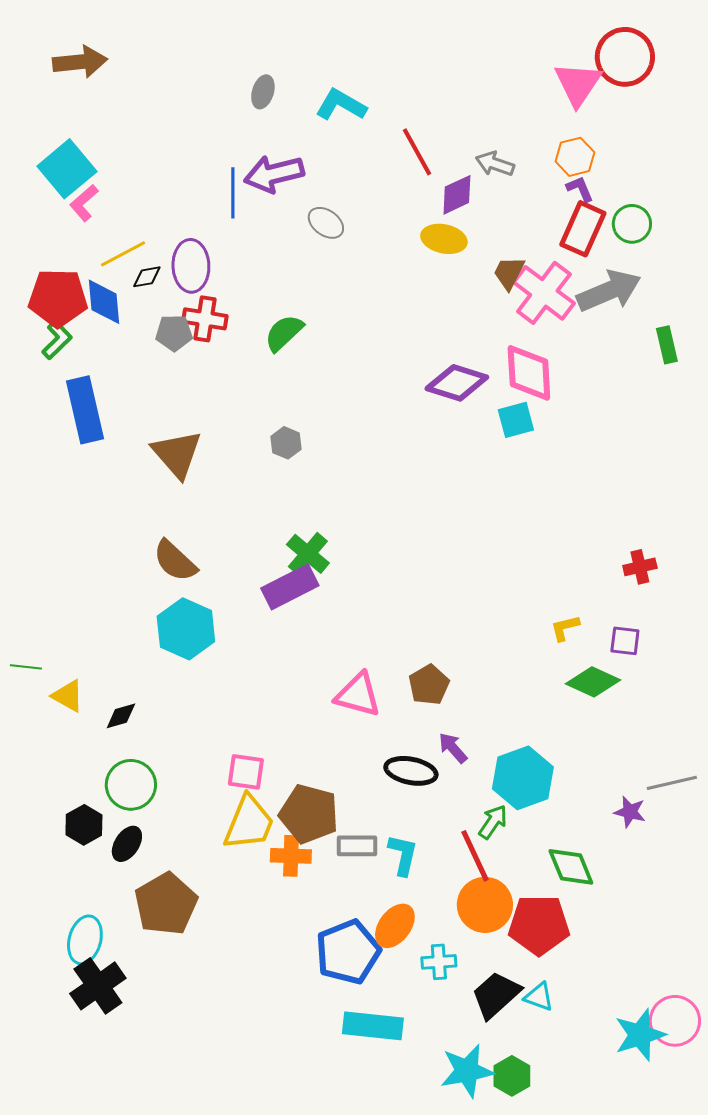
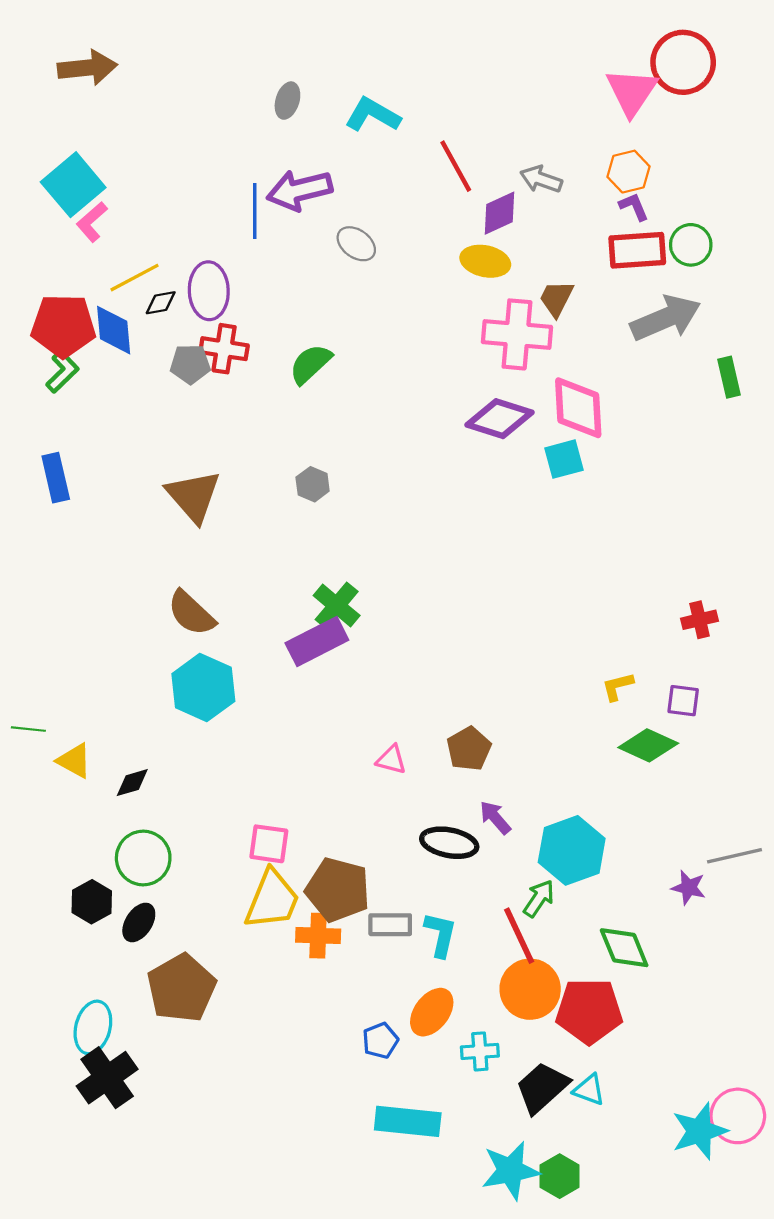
red rectangle: (583, 229) -> (637, 250), turned 62
pink cross: (544, 293) -> (517, 334), moved, turned -32
blue rectangle: (85, 410) -> (56, 478), moved, size x0.7
pink triangle: (358, 695) -> (391, 760), size x0.6
blue pentagon: (348, 952) -> (380, 1041), size x0.5

